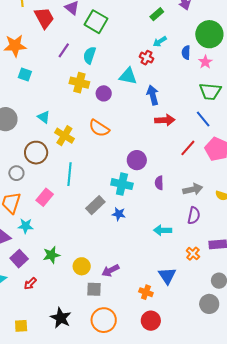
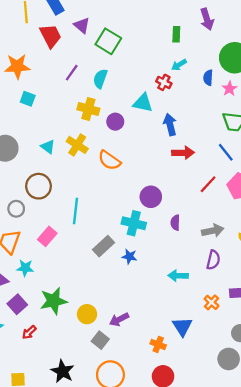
green rectangle: (157, 14) -> (176, 34), turned -48
yellow cross: (64, 136) -> (77, 145), moved
green star: (51, 255) -> (53, 301), size x1.4
gray square: (94, 289) -> (100, 340), turned 35

